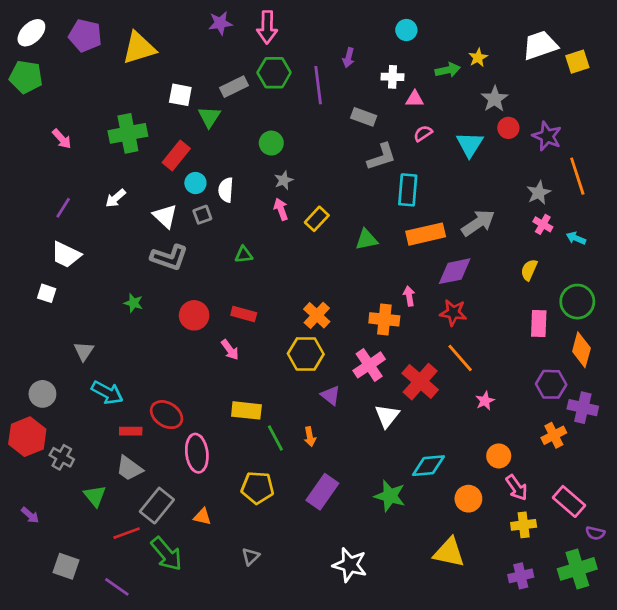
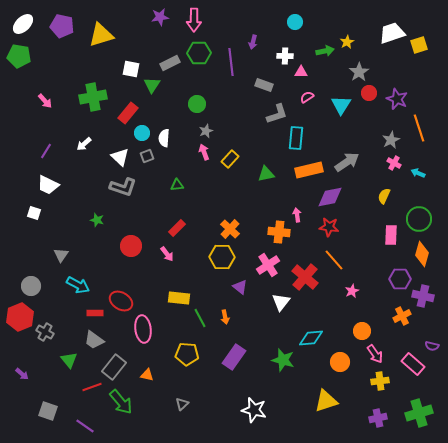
red rectangle: (244, 314) -> (177, 228), turned -60
red circle: (194, 315) -> (131, 246), moved
purple semicircle: (595, 533) -> (432, 346), moved
yellow triangle: (449, 552) -> (326, 401), turned -30

